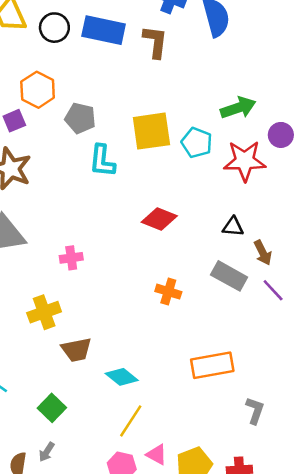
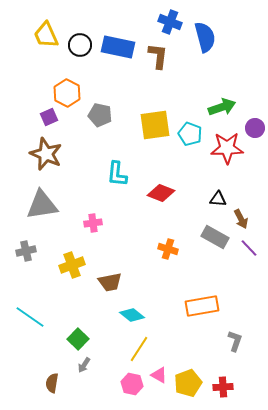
cyan L-shape: (102, 161) -> (117, 174), moved
brown trapezoid: (76, 350) -> (110, 282), moved
gray arrow: (47, 452) -> (84, 365), moved

